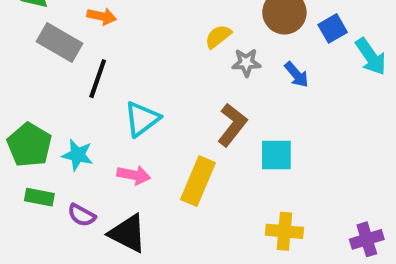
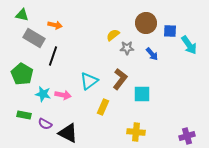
blue square: (333, 28) -> (170, 31), turned 32
cyan triangle: (142, 119) -> (89, 81), moved
green pentagon: (29, 145) -> (22, 74), moved
pink arrow: (134, 175) -> (63, 95), moved
yellow rectangle: (198, 181) -> (103, 107), size x0.7
yellow cross: (284, 231) -> (136, 132), moved

